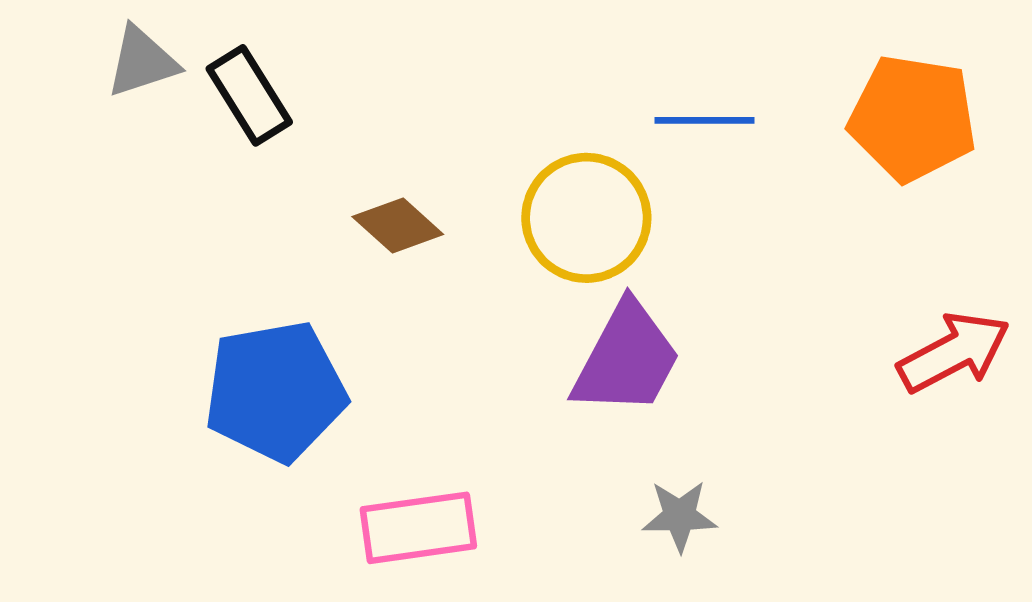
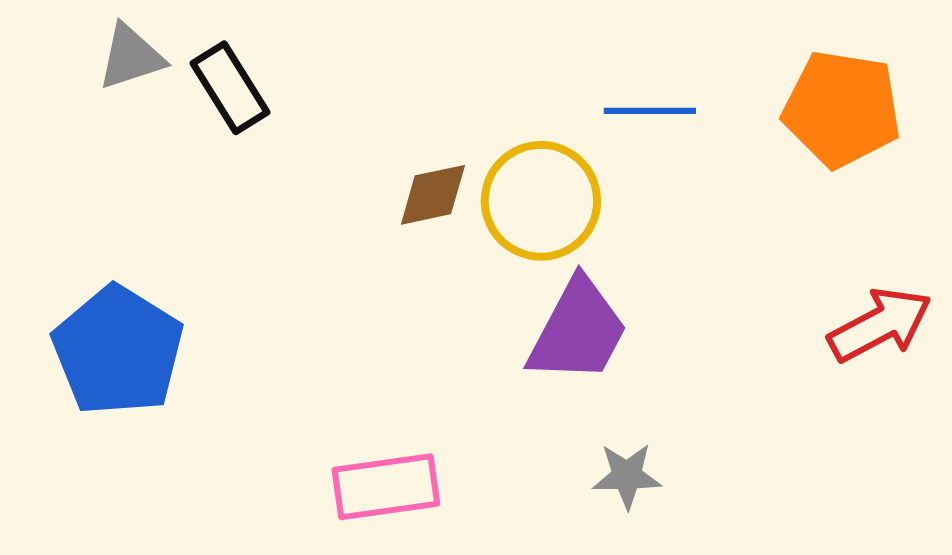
brown diamond: (398, 225) -> (433, 195), moved, turned -54
blue pentagon: (275, 391) -> (118, 351), moved, turned -30

